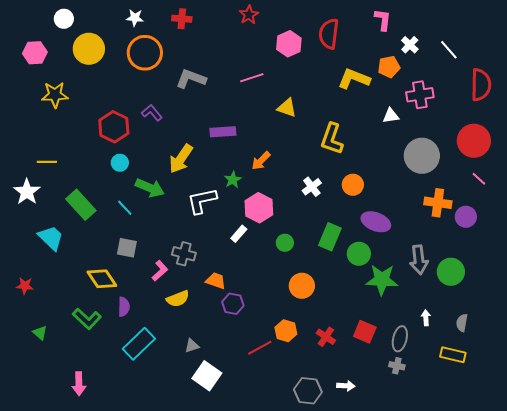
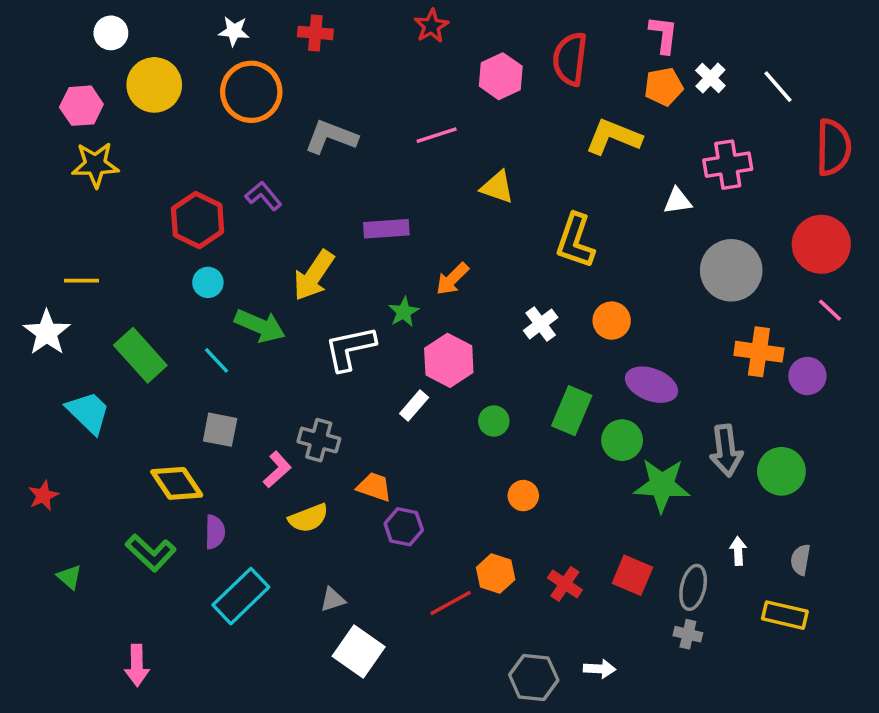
pink hexagon: (35, 53) -> (81, 106), moved
orange pentagon: (389, 67) -> (664, 87), moved
red star: (25, 286) -> (43, 496), turned -30
orange circle: (302, 286) -> (523, 496), size x0.7

